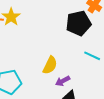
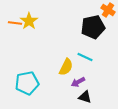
cyan line: (92, 56) -> (85, 57), moved

